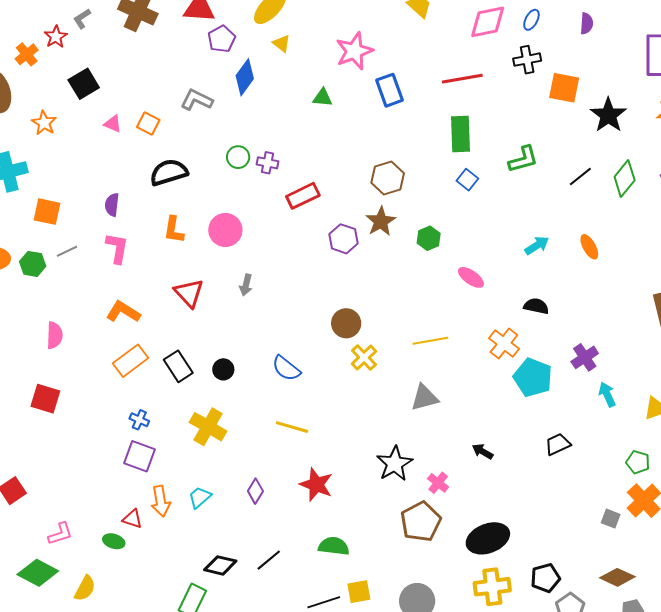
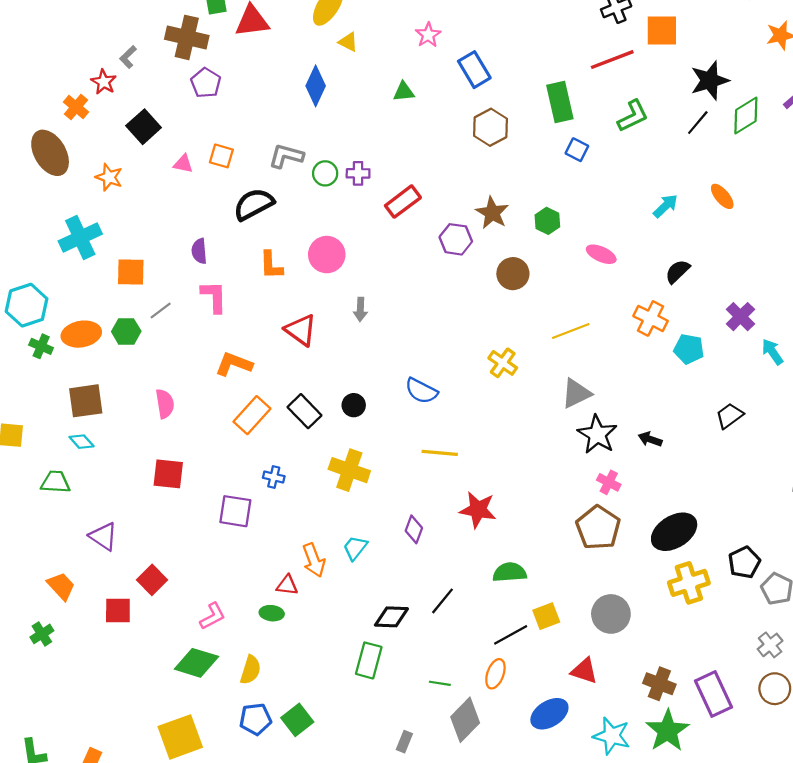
purple pentagon: (222, 39) -> (206, 83), moved
pink star: (354, 51) -> (428, 35), size x0.6
red line: (462, 79) -> (612, 60), moved
gray L-shape: (197, 100) -> (286, 156), moved
black star: (608, 115) -> (710, 80), moved, turned 30
brown hexagon: (388, 178) -> (490, 127), moved
green diamond: (625, 178) -> (746, 115), turned 30
black semicircle: (536, 306) -> (678, 271), turned -45
brown circle: (346, 323) -> (513, 274), moved
cyan pentagon: (533, 377) -> (689, 349), size x0.7
purple square: (140, 456) -> (235, 511), moved
black star: (395, 464) -> (597, 434), moved

